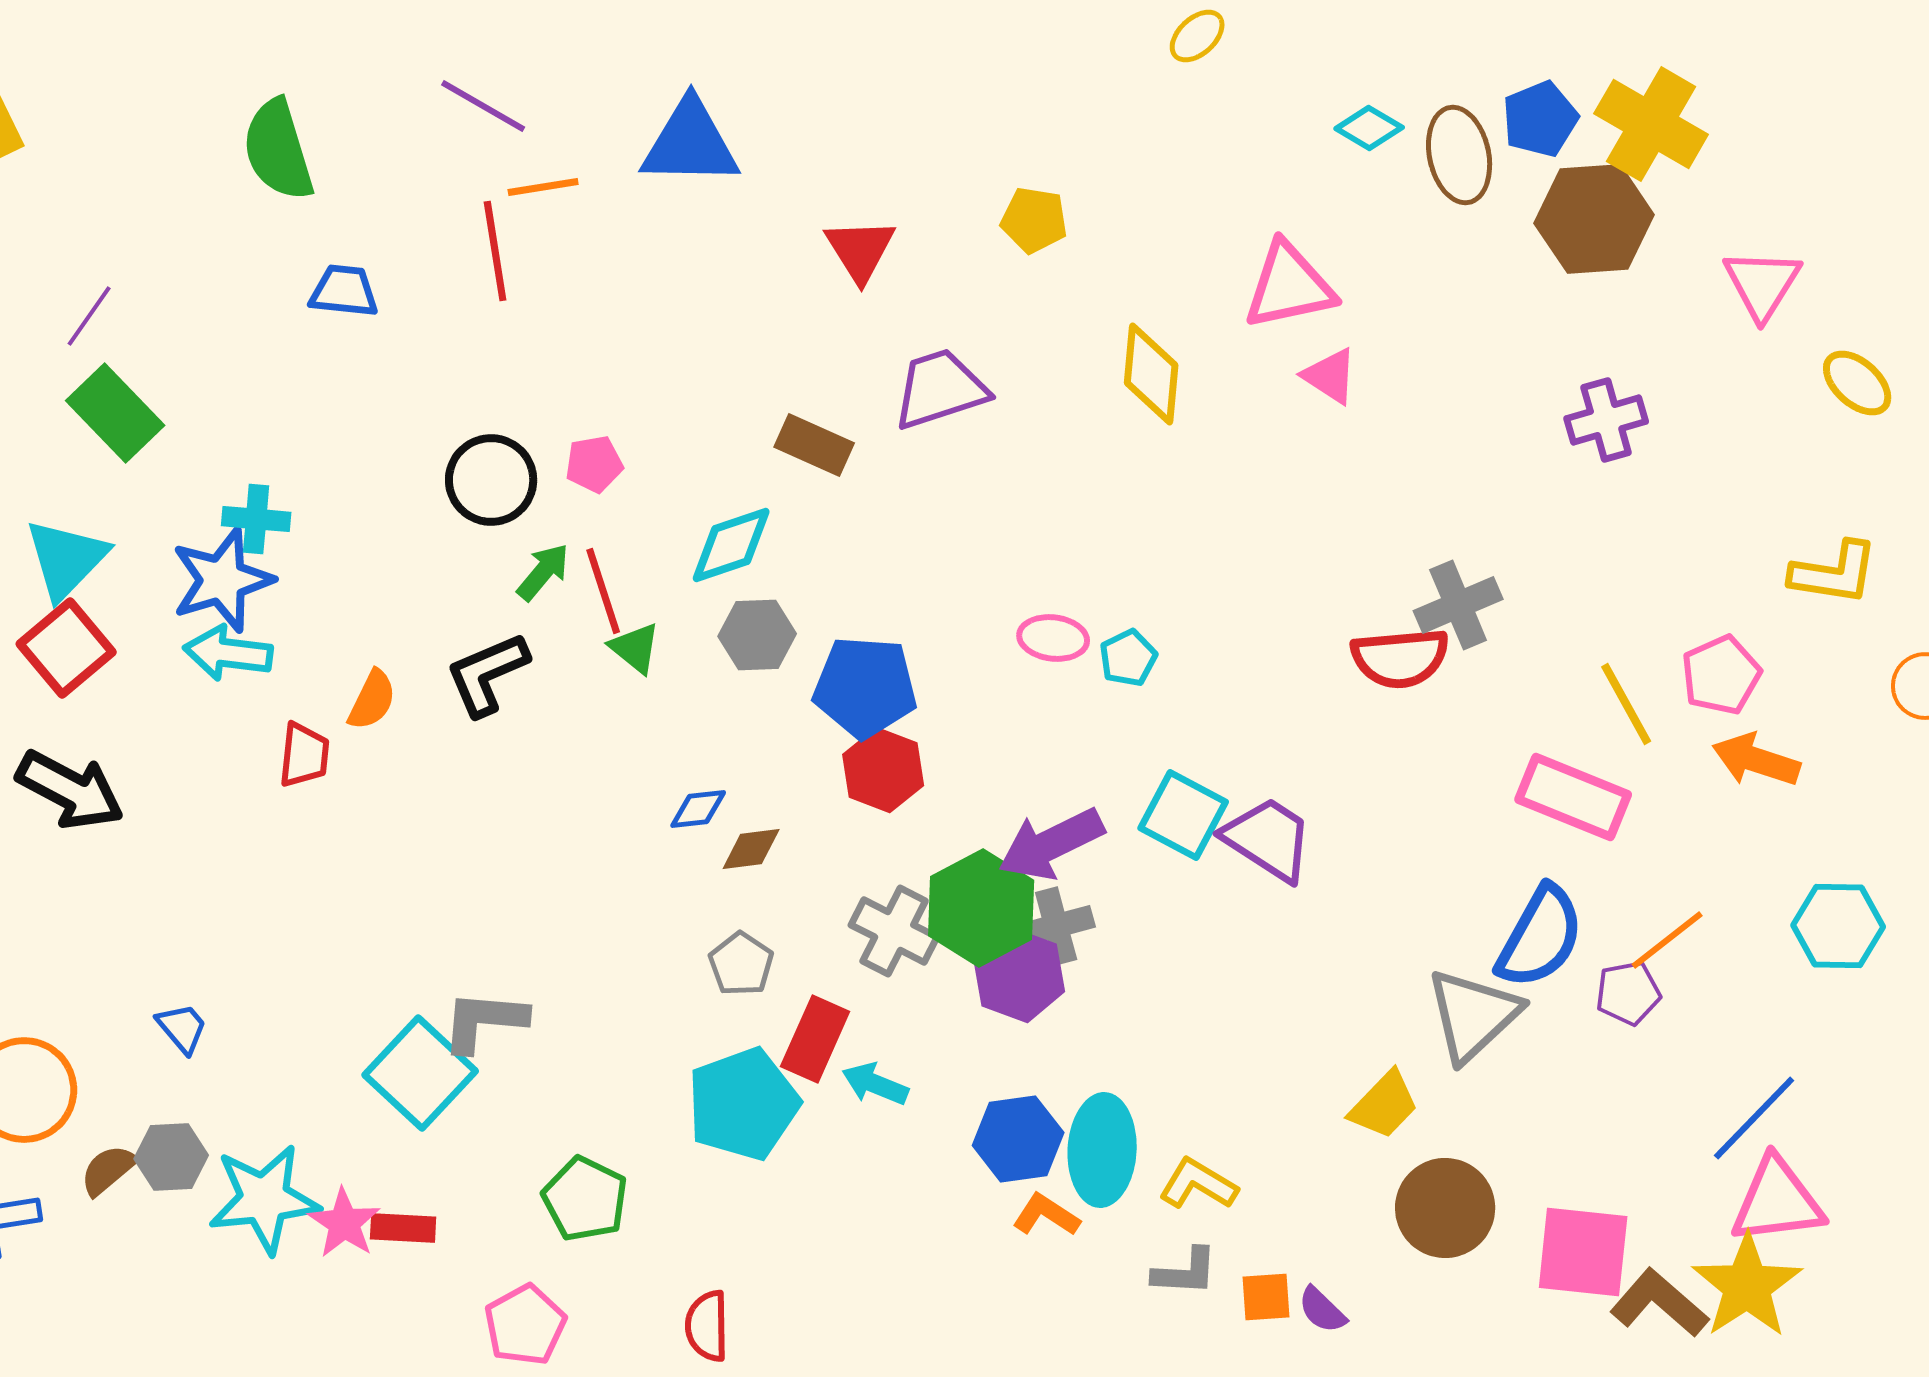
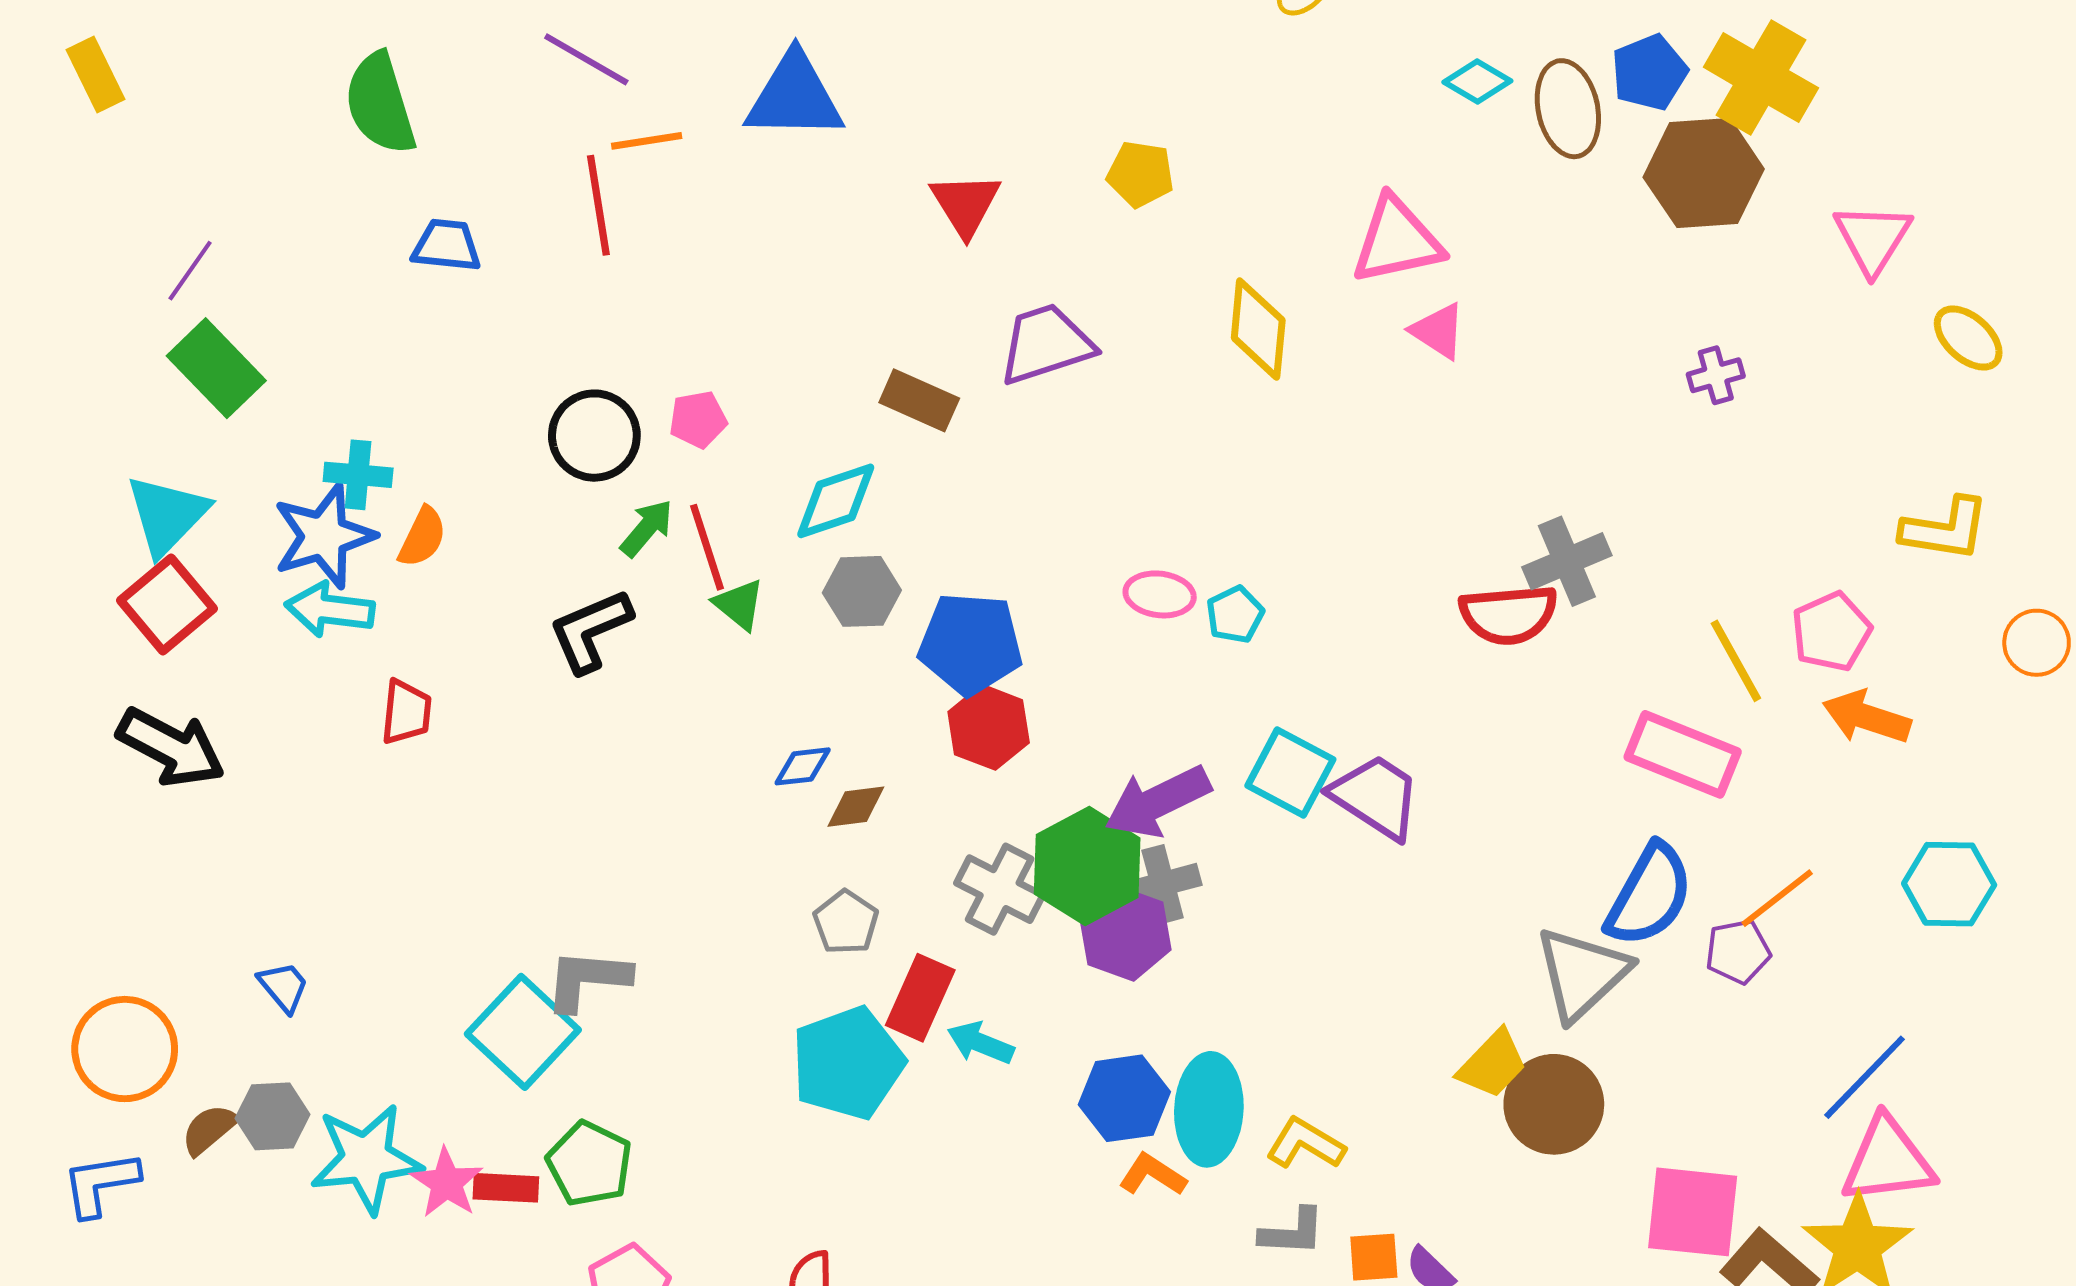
purple cross: (1606, 420) -> (1716, 375), size x0.7
orange semicircle: (372, 700) -> (422, 537), moved
green pentagon: (585, 1199) -> (589, 1164), moved
brown circle: (1445, 1208) -> (1554, 1104), moved

